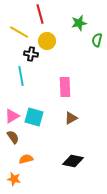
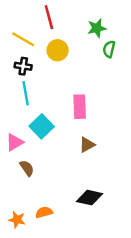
green semicircle: (97, 40) -> (109, 49), moved
black cross: (31, 54) -> (23, 66), moved
cyan square: (34, 117) -> (42, 126), moved, turned 30
brown semicircle: (13, 137) -> (27, 168), moved
orange semicircle: (26, 159) -> (44, 212), moved

